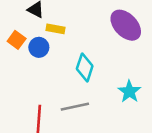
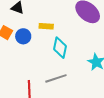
yellow rectangle: (55, 29) -> (46, 26), moved

